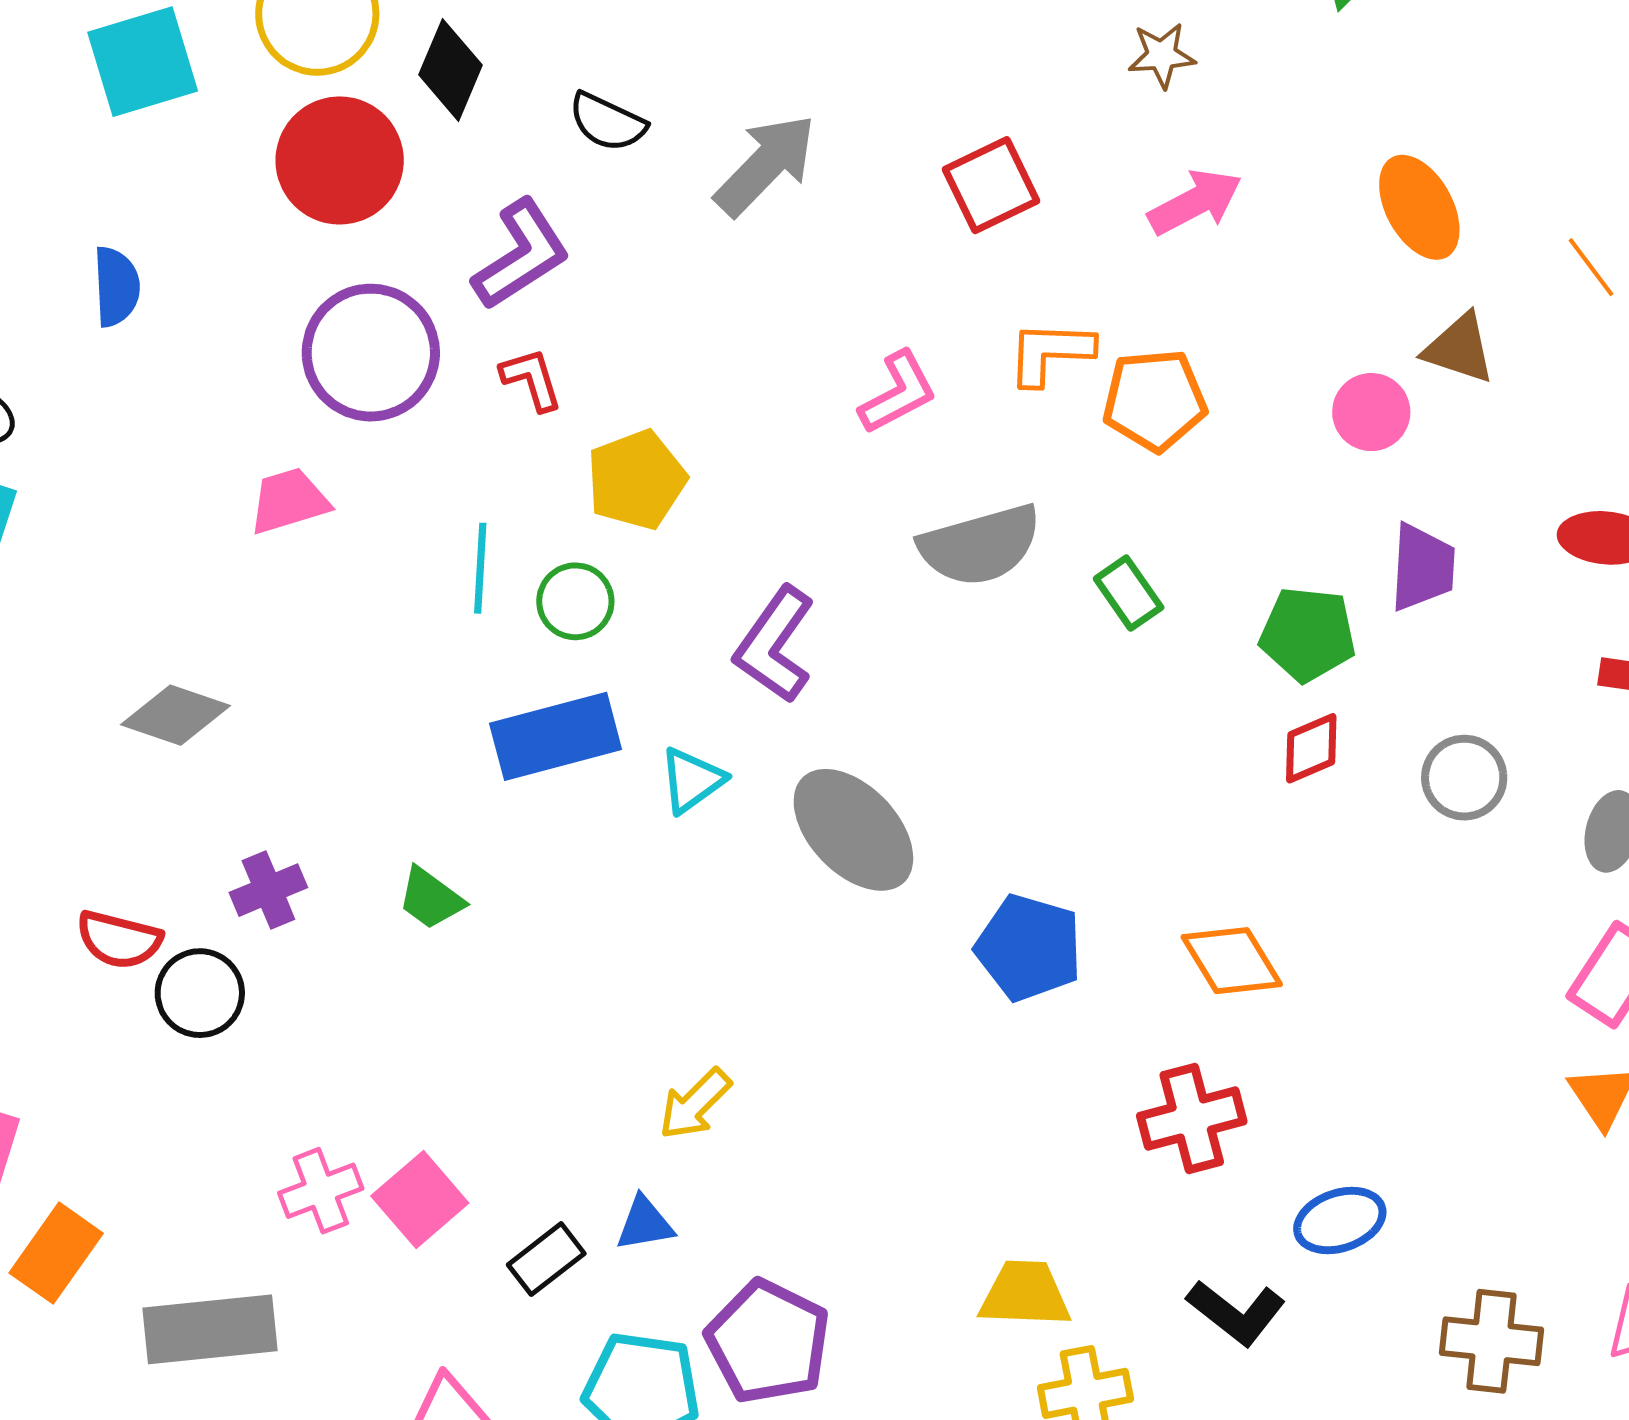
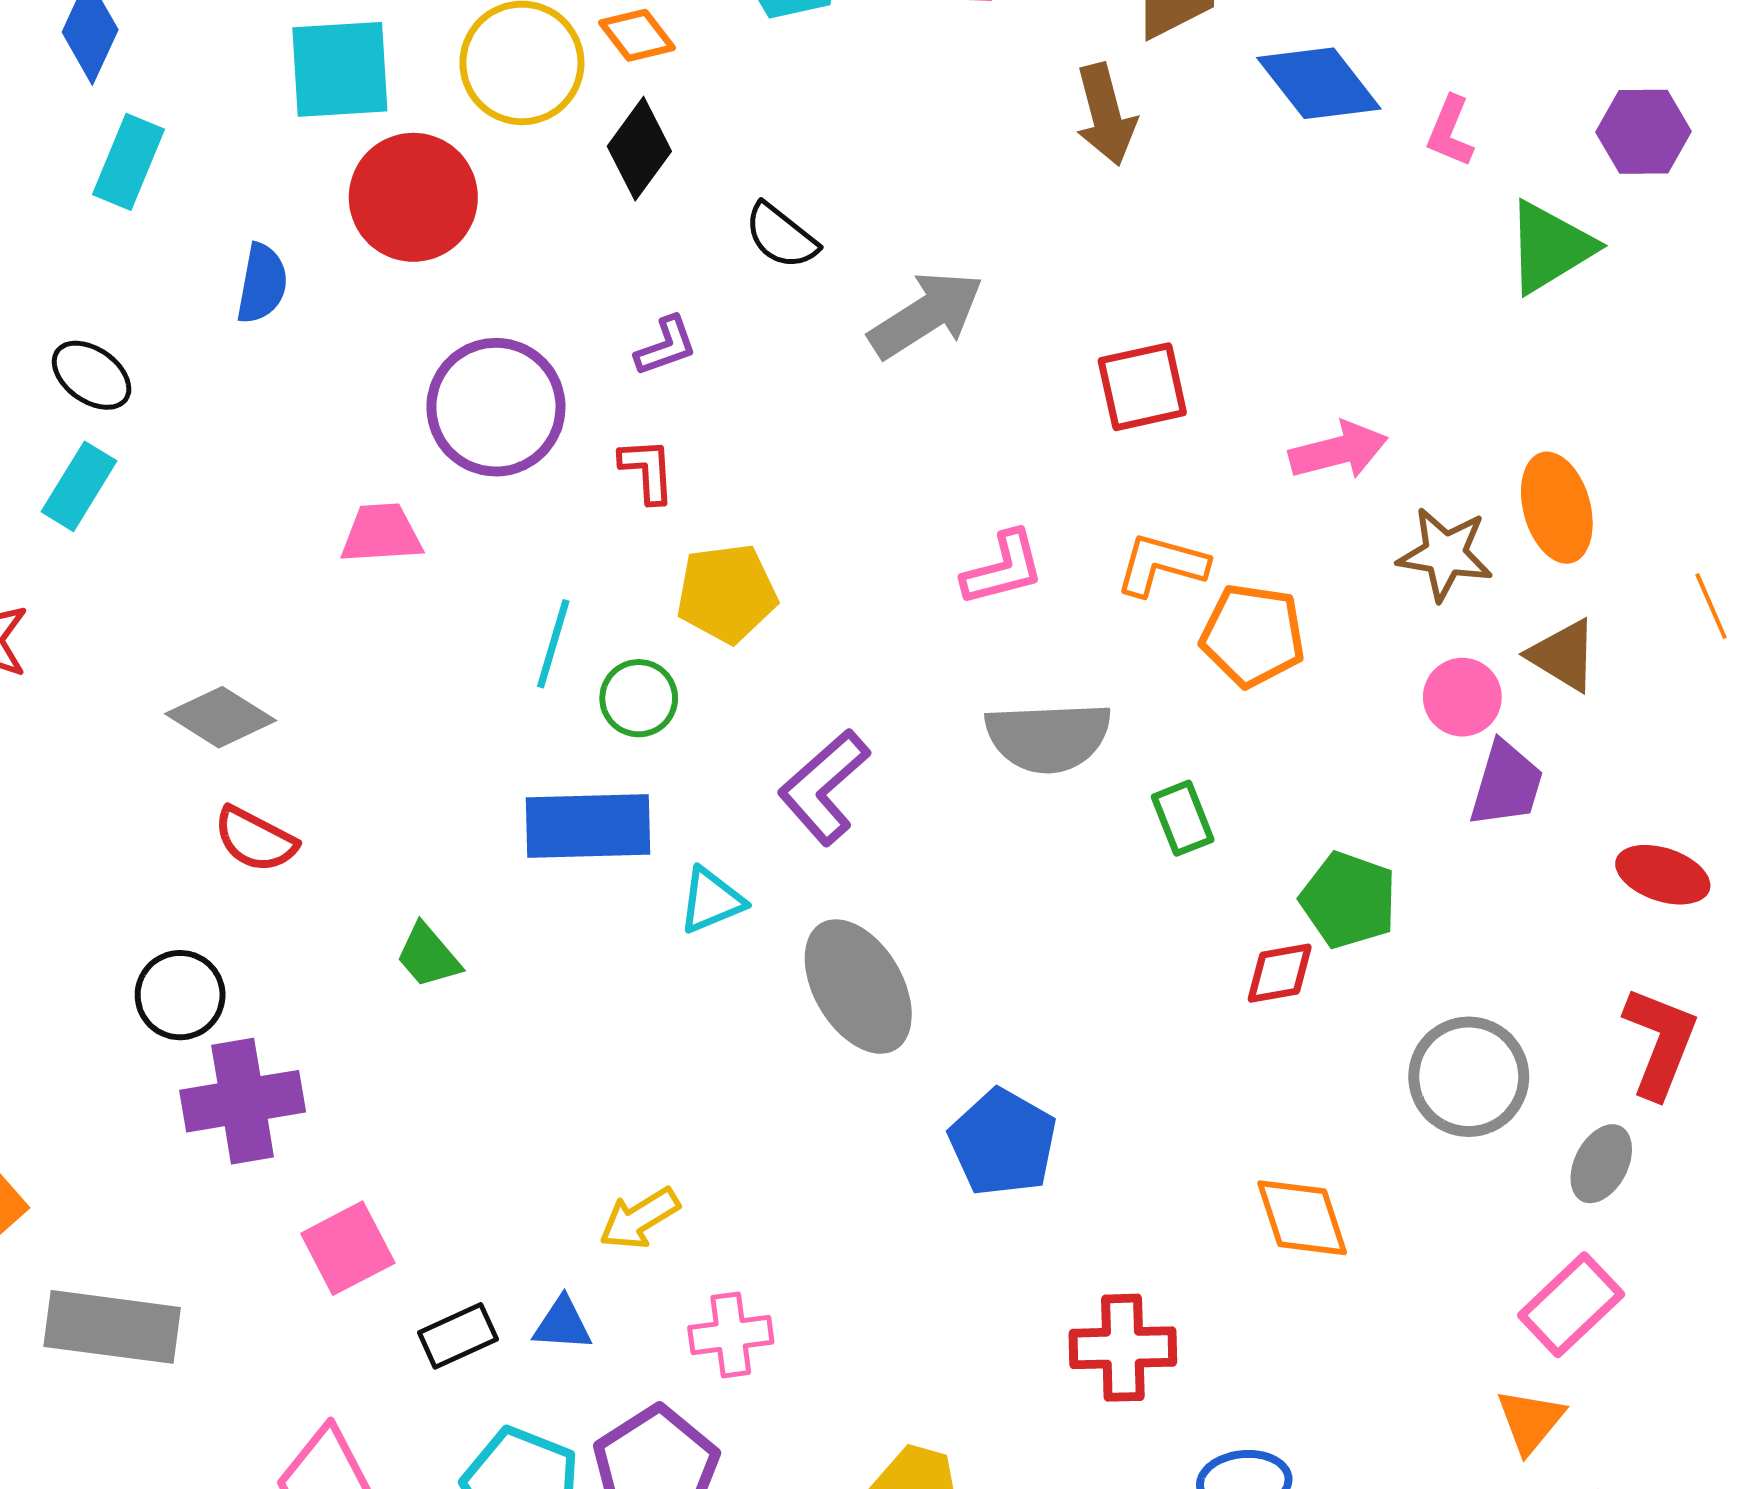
brown star: (1162, 55) -> (1445, 554), moved, size x1.4
red circle: (340, 160) -> (413, 197), moved
purple L-shape: (521, 255) -> (666, 346), size x0.6
purple trapezoid: (1422, 567) -> (1506, 784), moved
red diamond: (1311, 748) -> (1280, 973), moved
gray circle: (1464, 778) -> (1469, 1077), size x1.4
purple cross: (268, 890) -> (243, 1101), moved, size x1.6
red semicircle: (119, 940) -> (255, 839), moved
orange diamond: (1232, 961) -> (1302, 1218), moved
pink cross: (321, 1191) -> (731, 1335), moved

